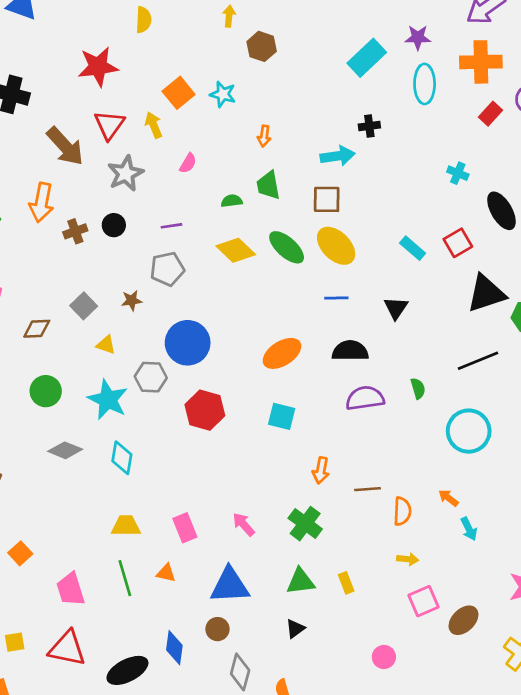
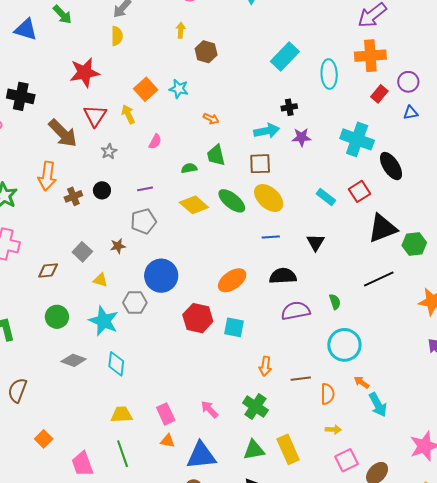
purple star: (418, 37) -> (302, 137), moved
orange arrow: (264, 136) -> (211, 119), turned -70
cyan cross: (458, 173) -> (357, 139), size x2.0
gray star: (126, 174) -> (109, 151), size x0.6
red hexagon: (205, 410) -> (198, 318), moved
cyan circle: (469, 431) -> (344, 345), moved
cyan arrow: (469, 529) -> (378, 405), size x1.4
orange triangle: (166, 573) -> (168, 441), moved
yellow rectangle: (346, 583) -> (288, 449), size x1.8

